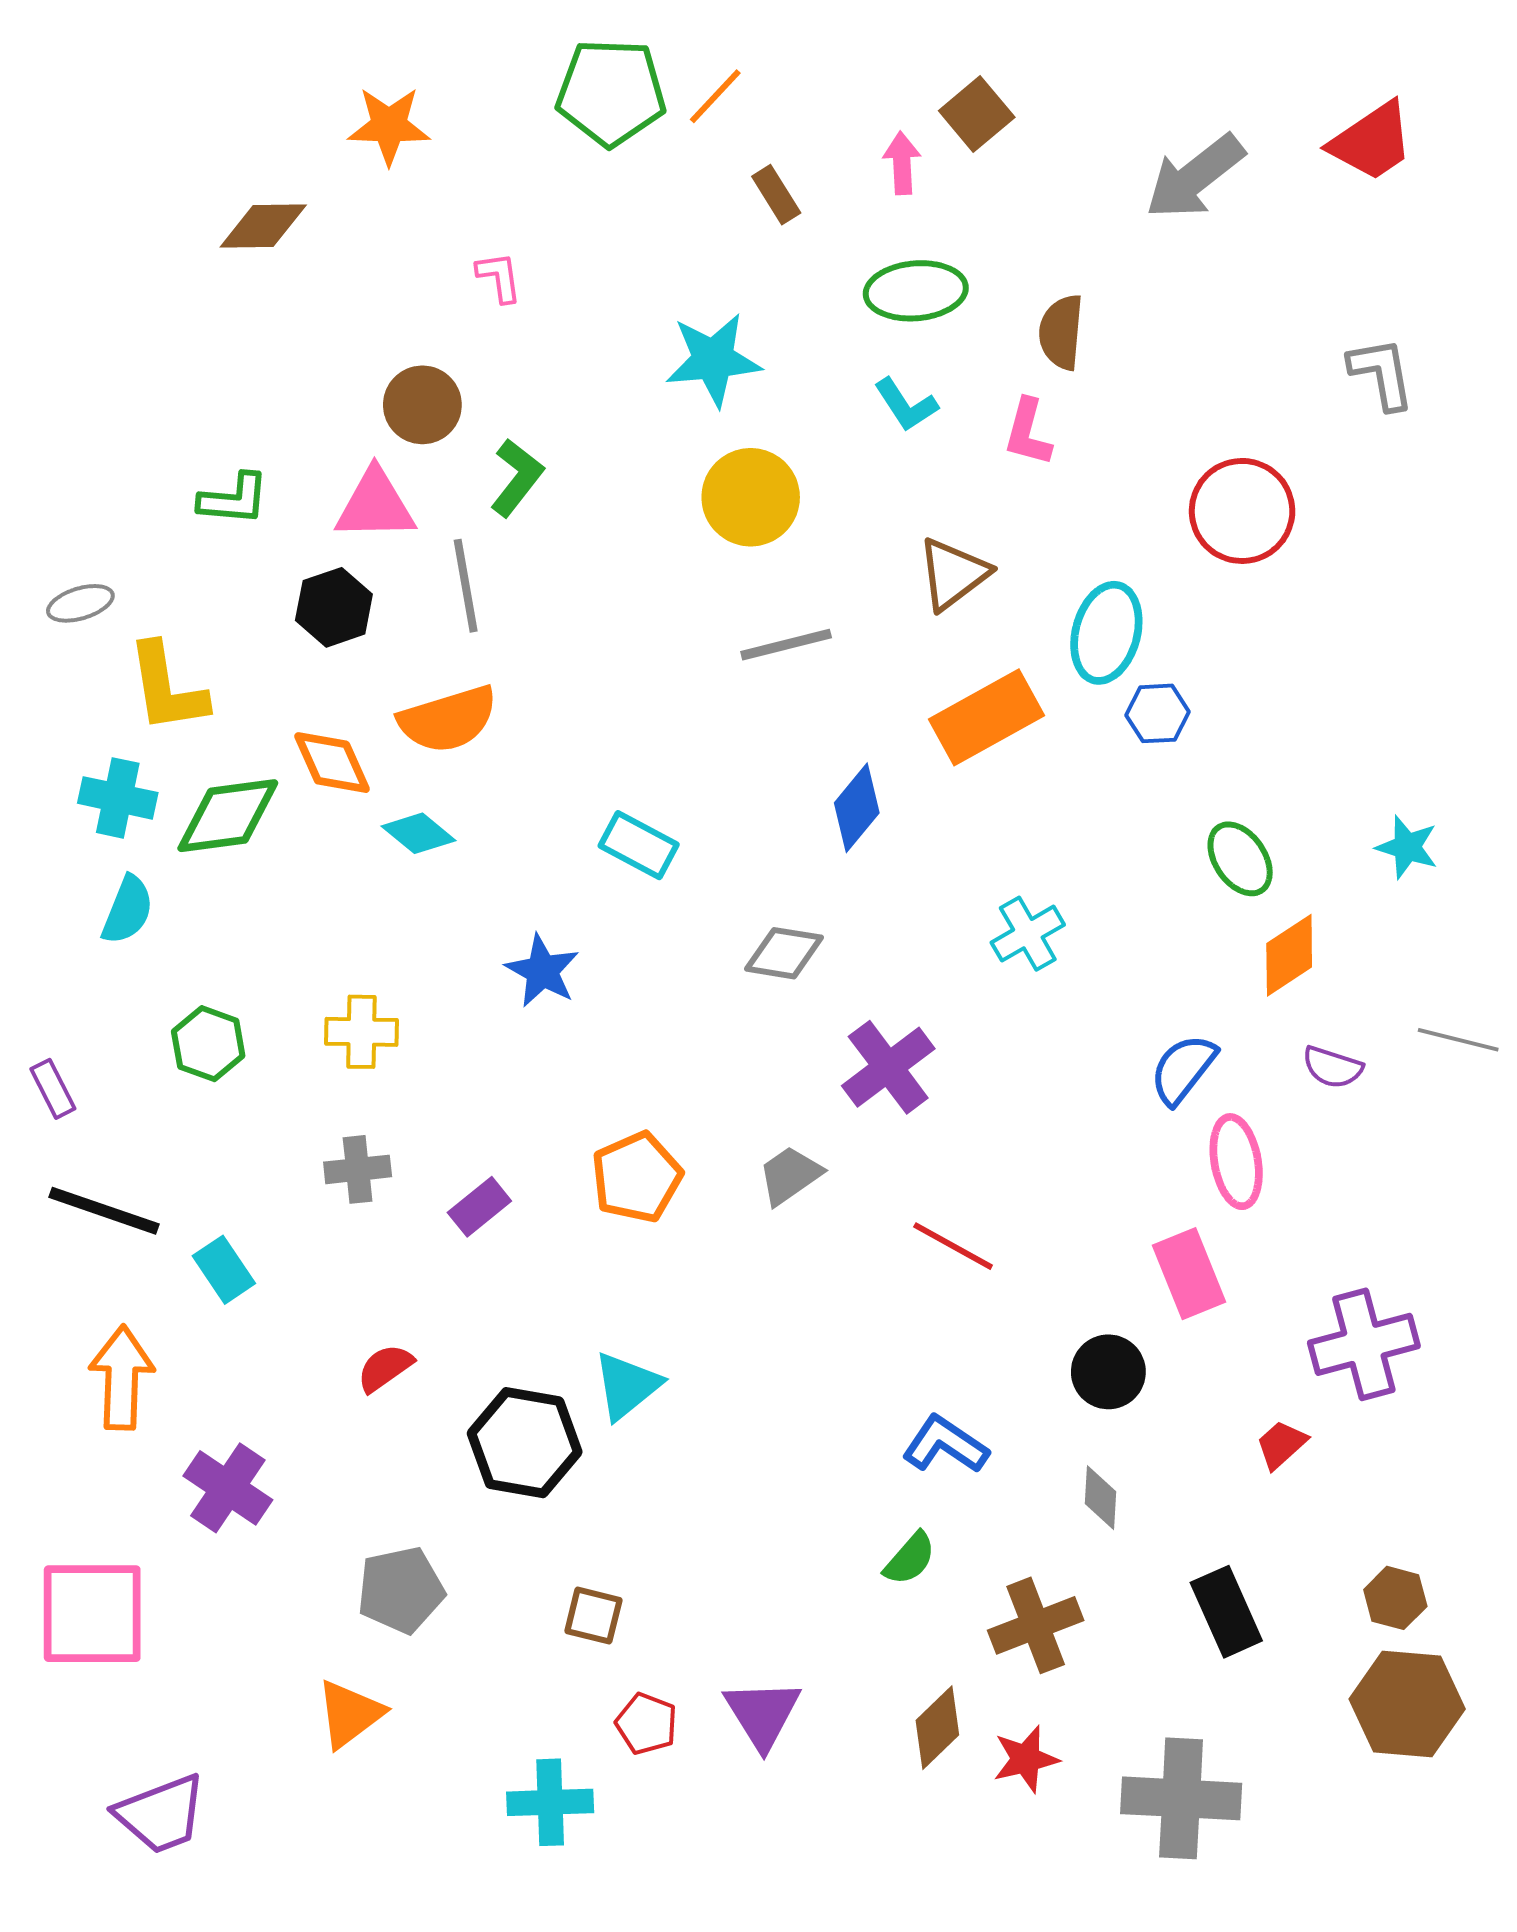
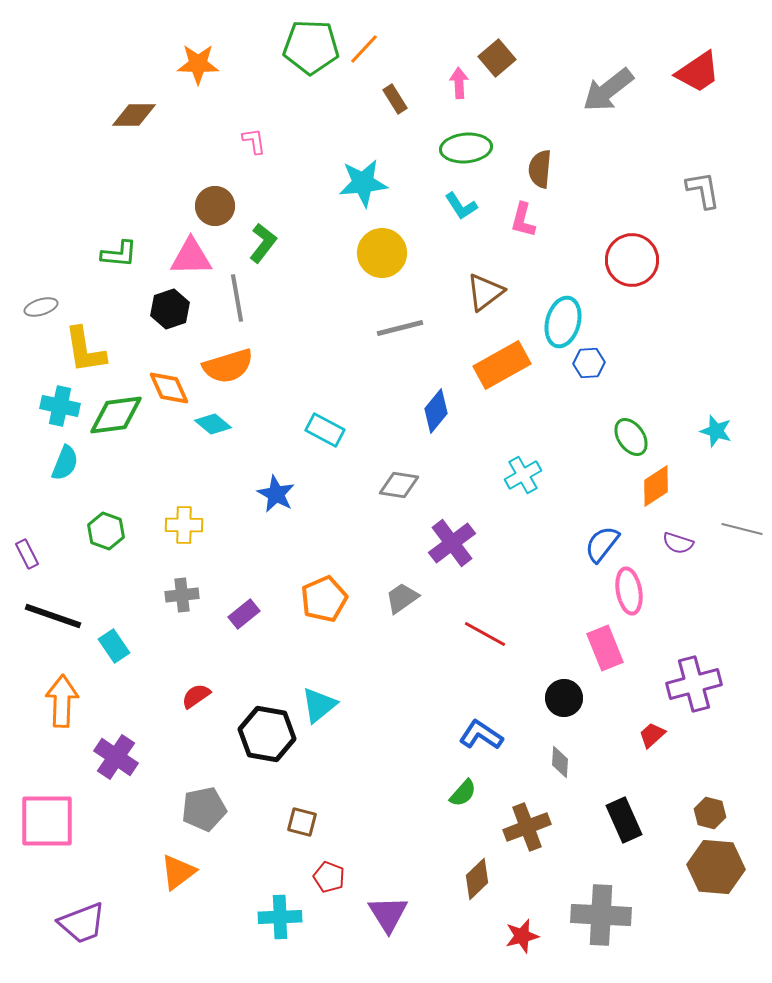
purple triangle: (762, 1714) -> (388, 914), moved
red star: (1026, 1759) -> (522, 936), moved

